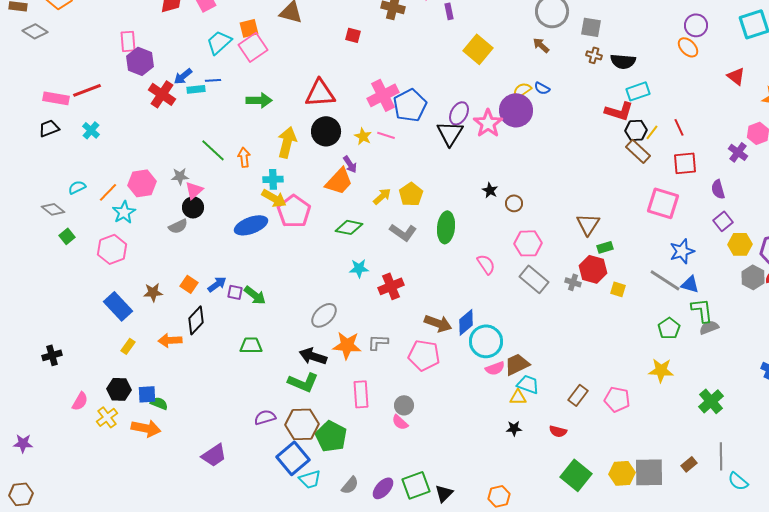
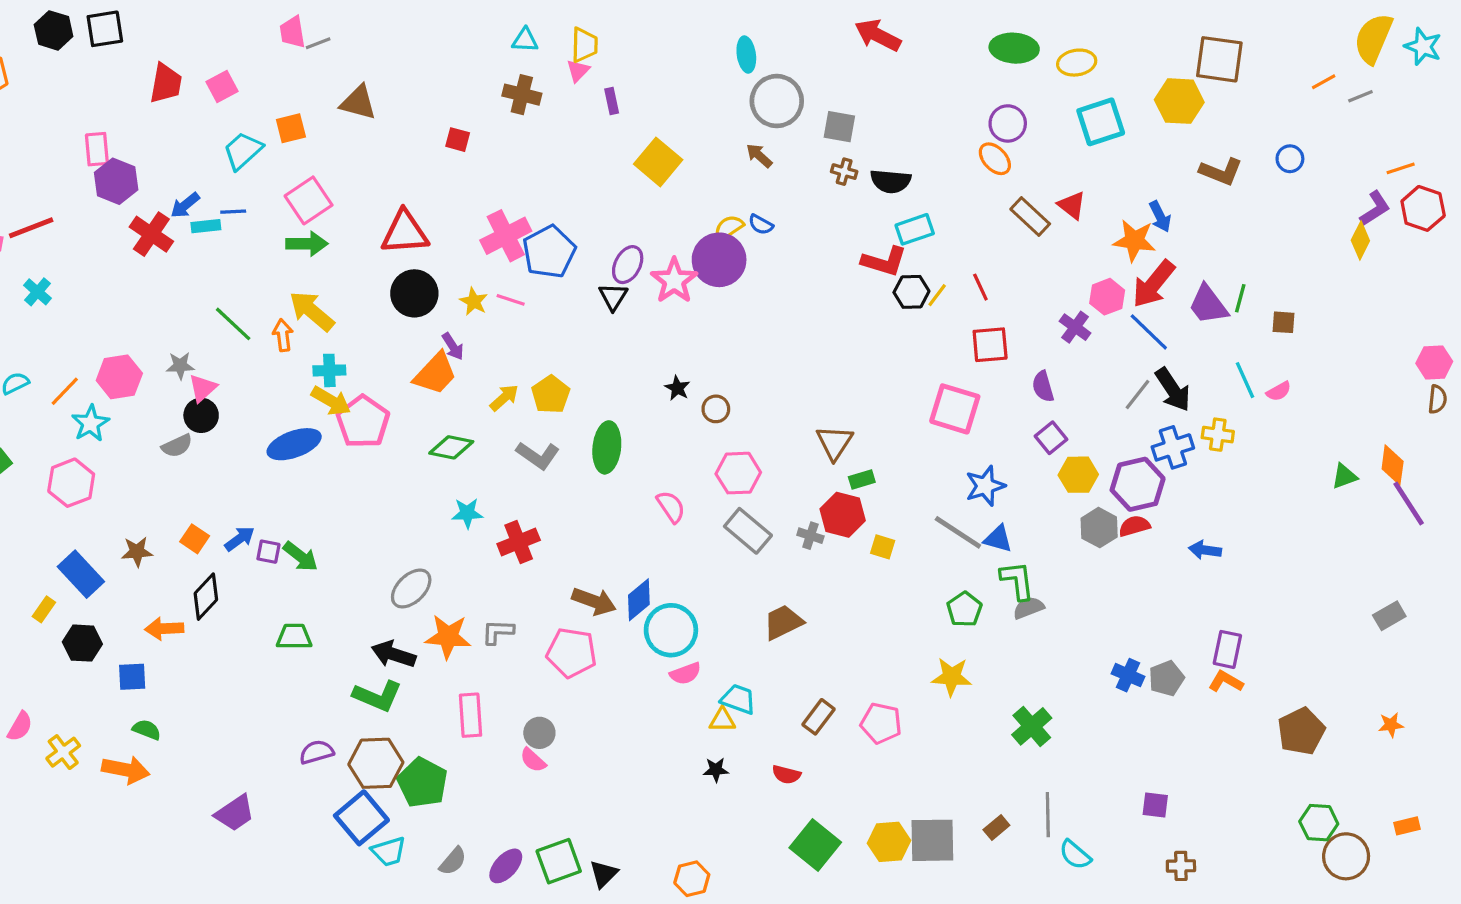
pink square: (253, 47) -> (309, 200), moved
black triangle: (450, 133) -> (613, 297), size x0.7
yellow arrow: (287, 142) -> (312, 311), moved, turned -64
brown rectangle: (638, 151) -> (1030, 216), moved
yellow rectangle: (128, 346) -> (44, 609), moved
brown trapezoid: (517, 364) -> (783, 622), moved
black hexagon: (119, 389) -> (82, 643), moved
blue square: (147, 394) -> (132, 677), moved

